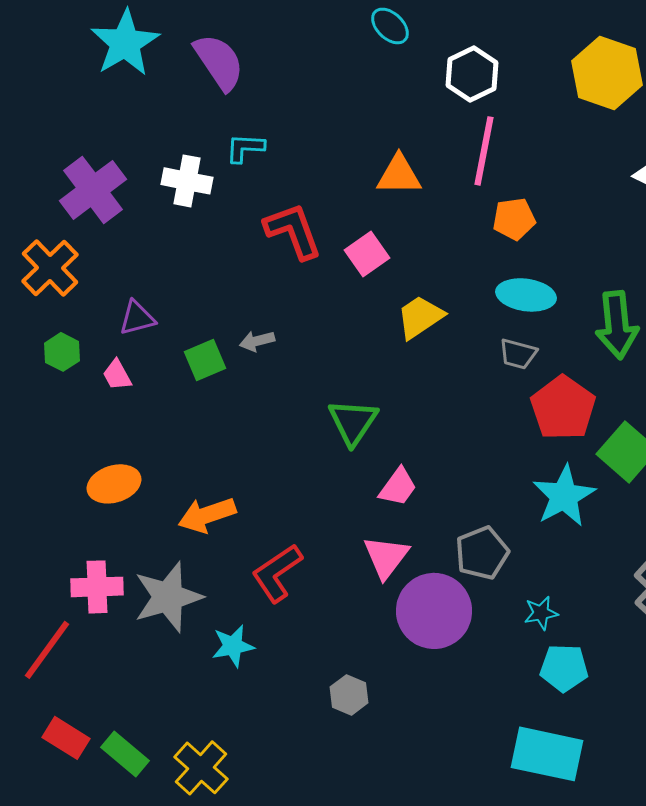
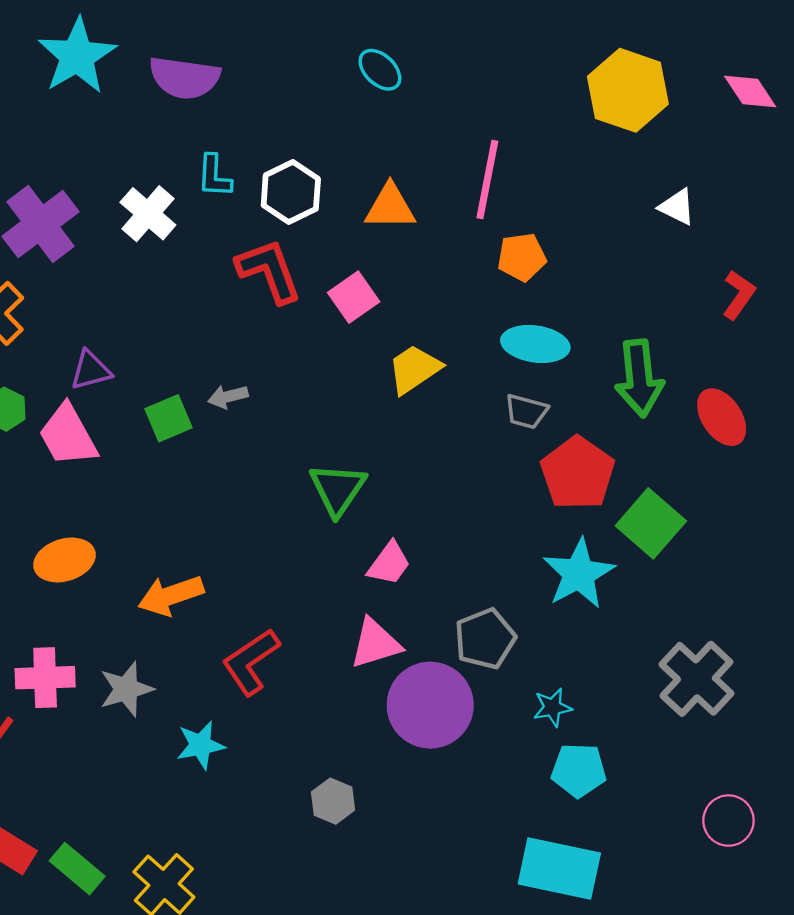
cyan ellipse: (390, 26) -> (380, 70), moved
purple semicircle: (219, 62) -> (185, 78), turned 132
white hexagon: (472, 74) -> (291, 192), moved
cyan L-shape: (245, 148) -> (214, 176), turned -90
white cross: (187, 181) -> (148, 214), turned 30
pink trapezoid: (117, 375) -> (68, 435), size x1.8
pink triangle: (386, 557) -> (375, 643), turned 36
gray star: (168, 597) -> (126, 689), size x0.7

